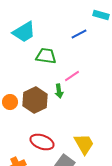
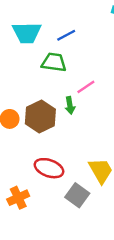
cyan trapezoid: (24, 32) -> (27, 33), turned 30
blue line: (79, 34) -> (66, 35), moved

